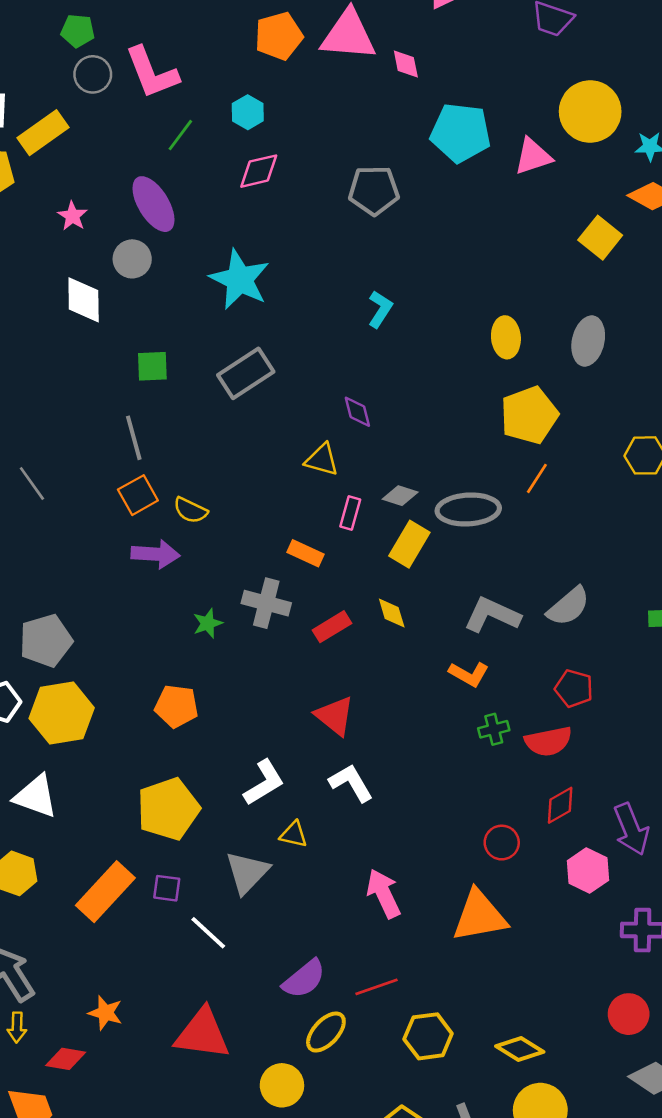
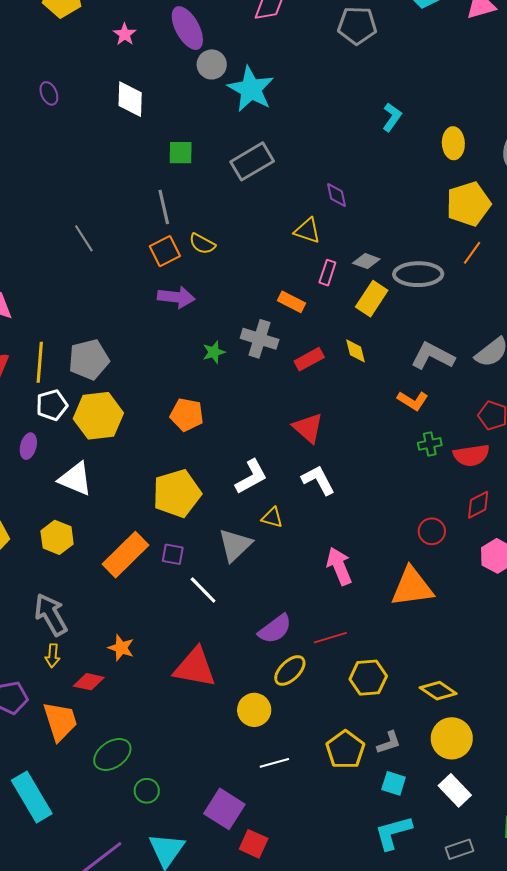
gray circle: (132, 259) -> (212, 64), moved
cyan L-shape: (380, 309) -> (392, 117), moved
yellow semicircle: (190, 510) -> (202, 244), moved

